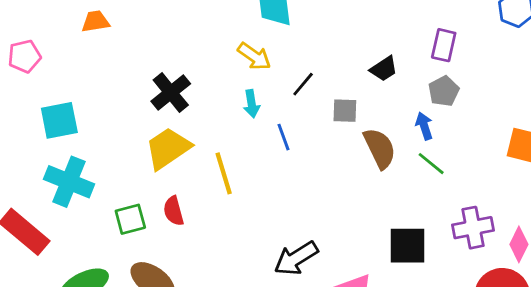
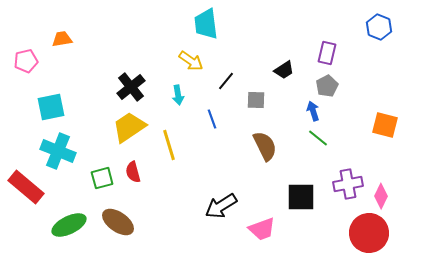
orange trapezoid: (95, 21) -> (62, 39), moved
cyan arrow: (252, 104) -> (178, 95), moved
brown semicircle: (380, 148) -> (265, 146), moved

